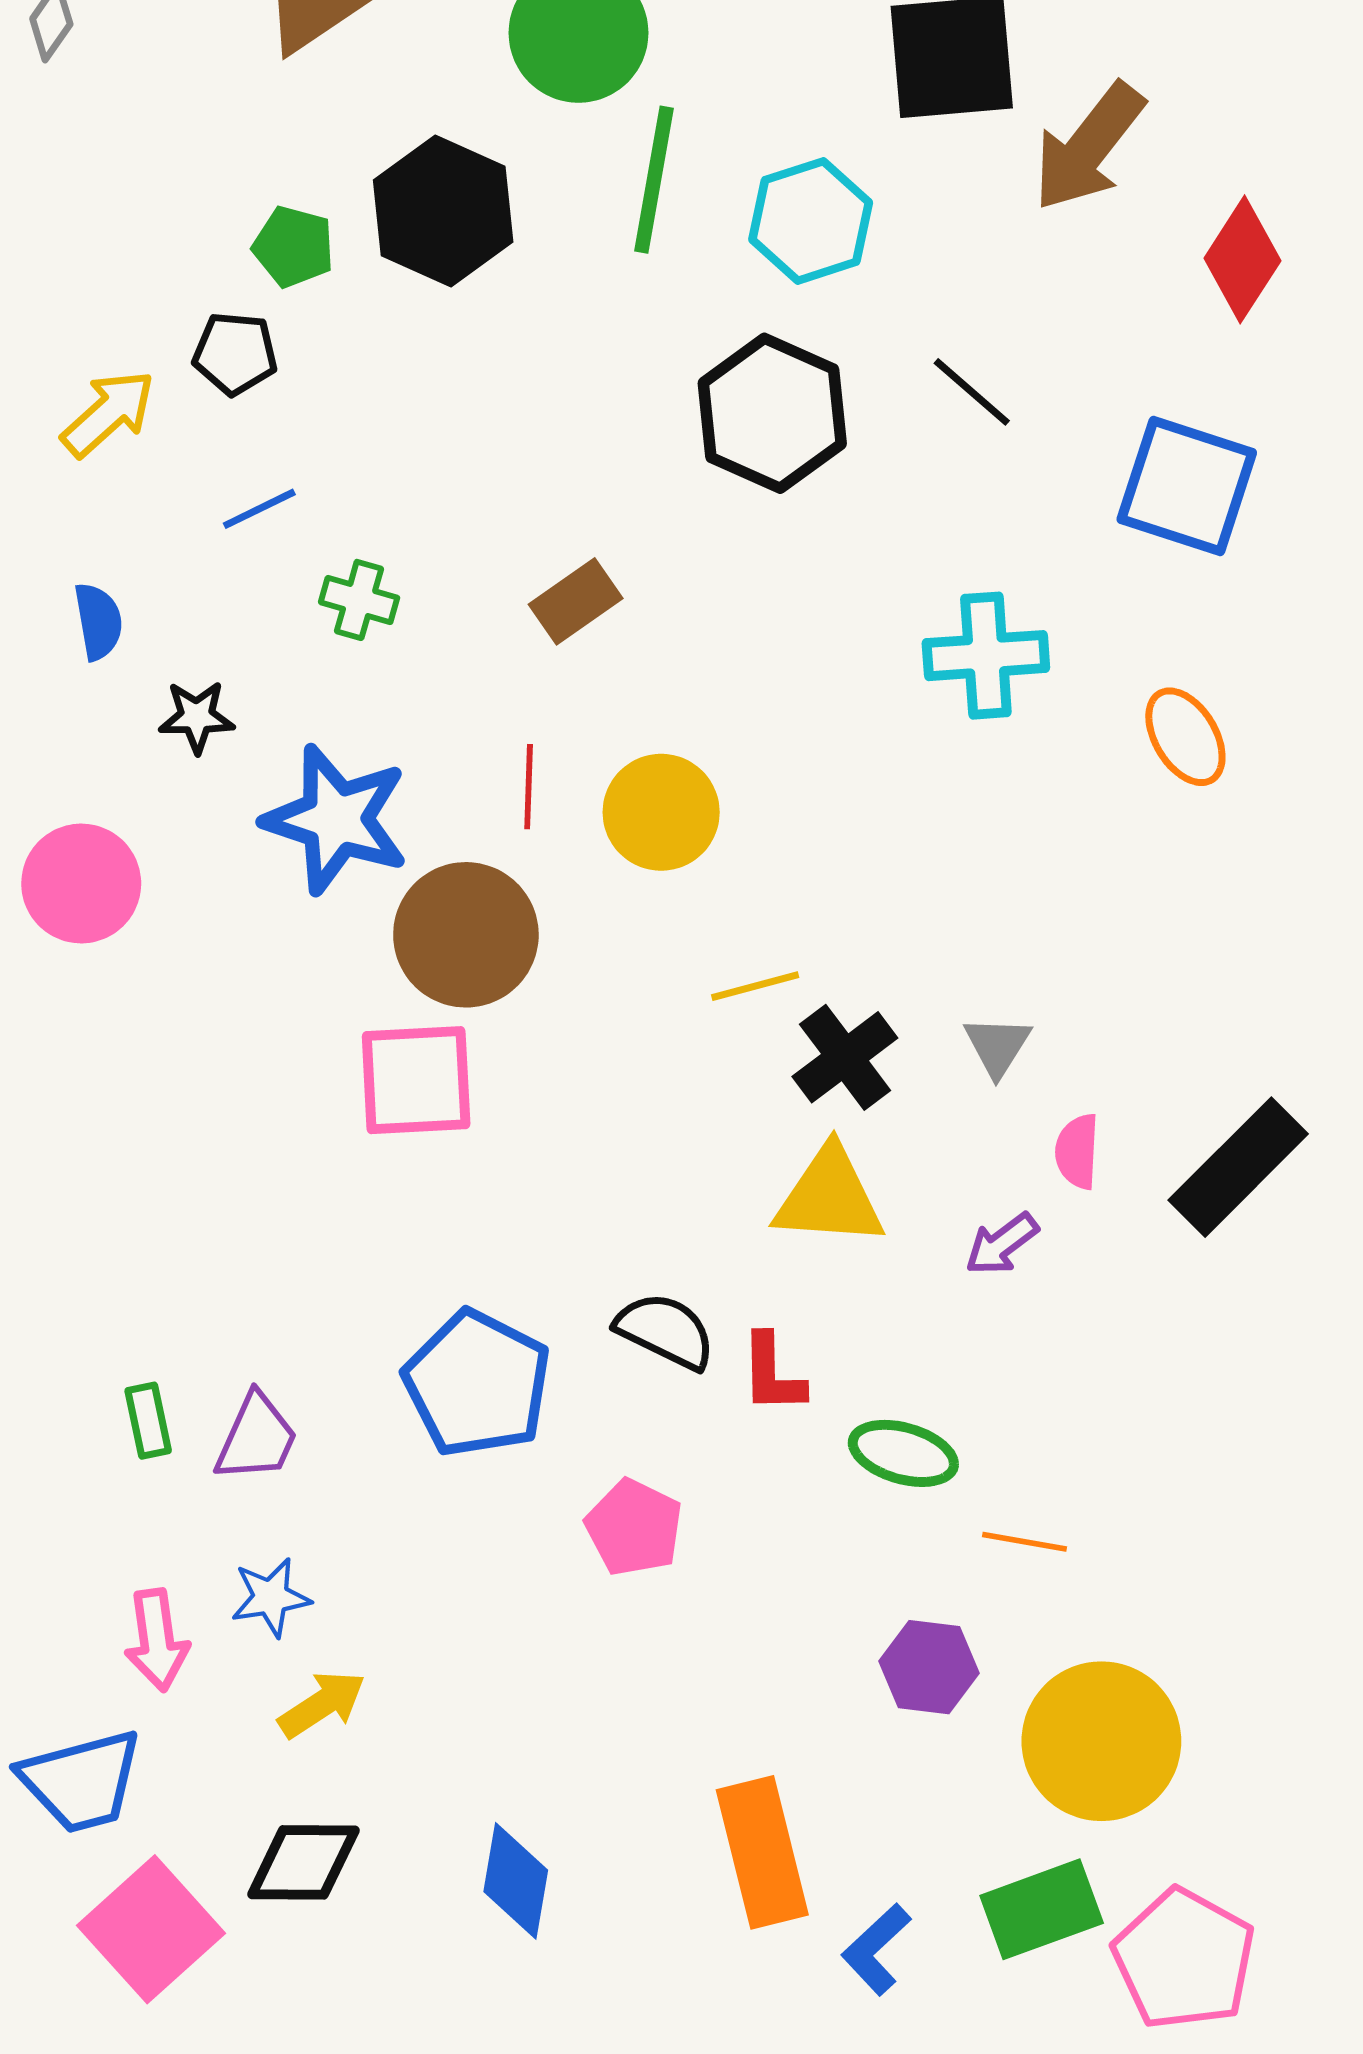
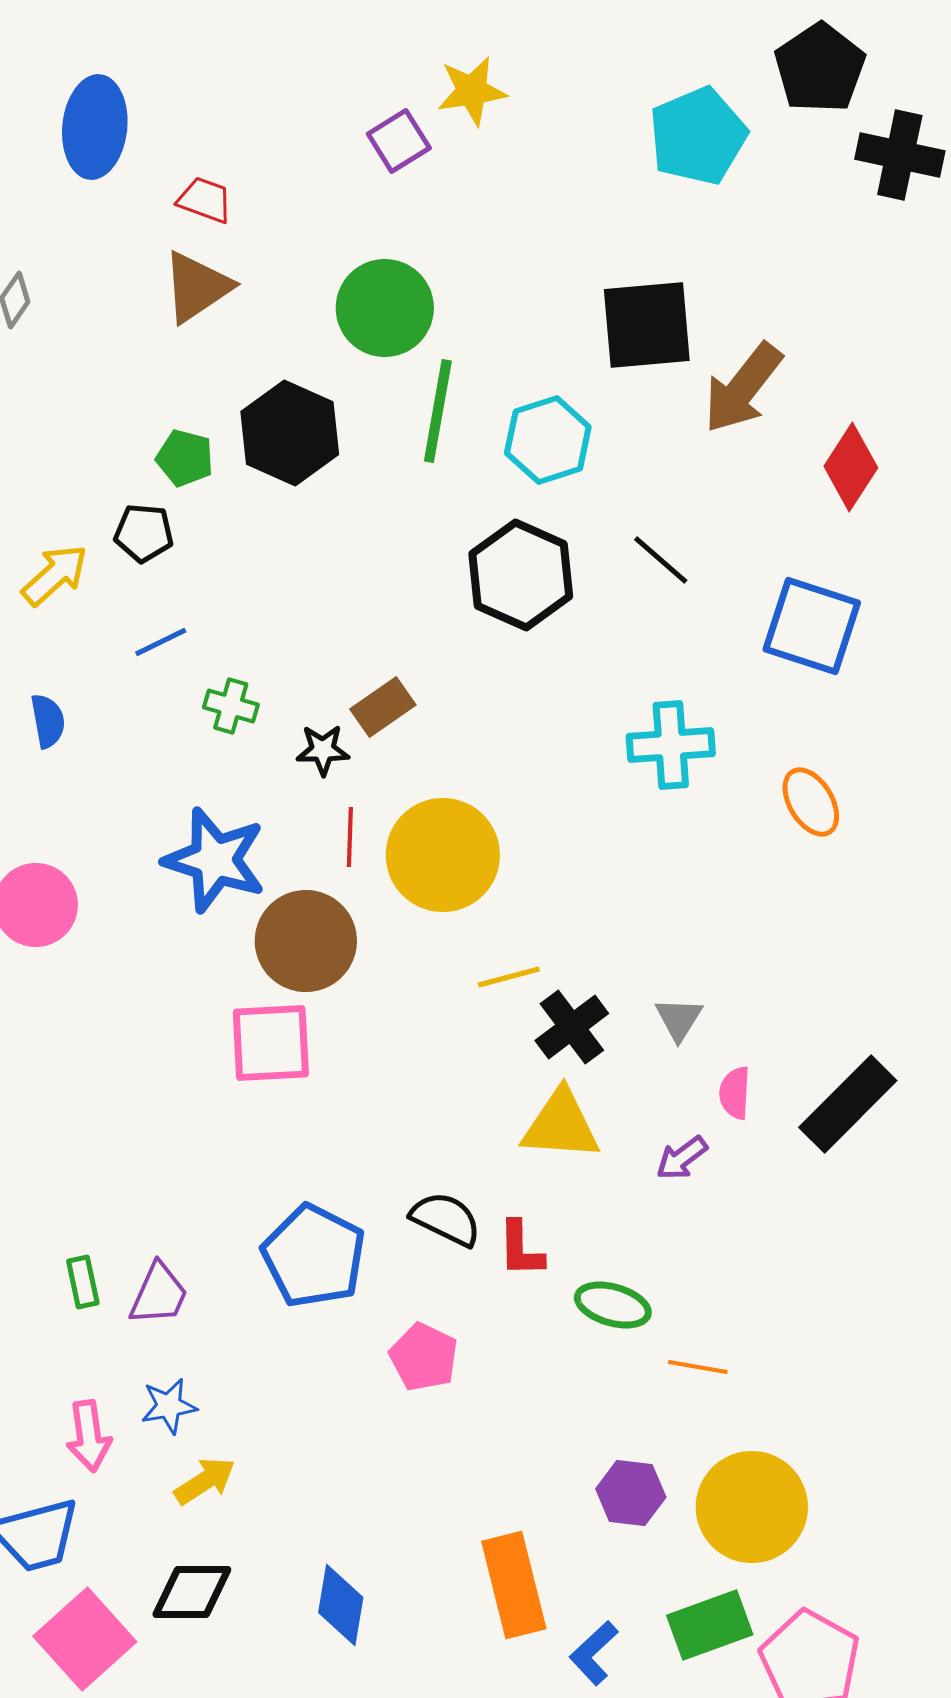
black star: (197, 717) -> (323, 750), moved
yellow circle: (661, 812) -> (443, 855), size x1.4
purple hexagon: (929, 1667) -> (631, 1493), moved

